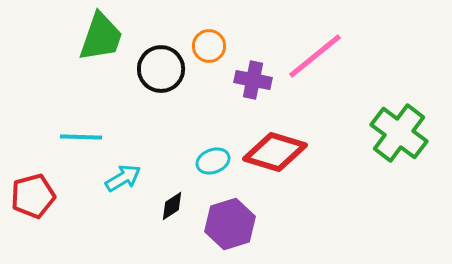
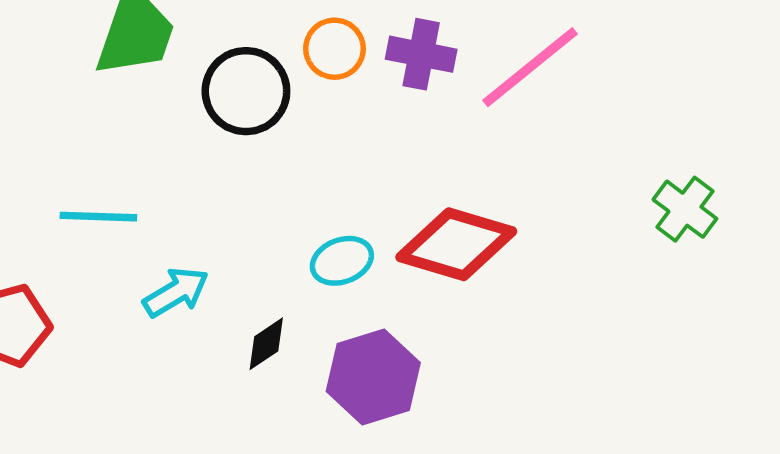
purple cross: (253, 80) -> (421, 54), moved
green cross: (399, 133) -> (685, 209), size x0.6

